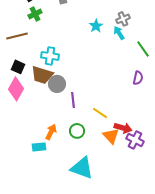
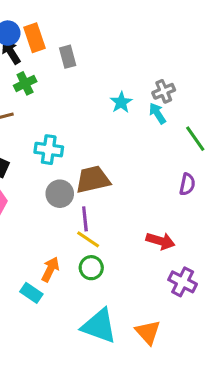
brown trapezoid: (42, 75) -> (93, 180), moved, turned 150
yellow line: (100, 113) -> (88, 239), moved
red arrow: (123, 128) -> (161, 241), moved
orange triangle: (111, 136) -> (148, 332), moved
cyan rectangle: (39, 147) -> (31, 293), turned 40

